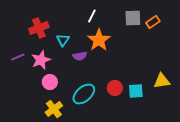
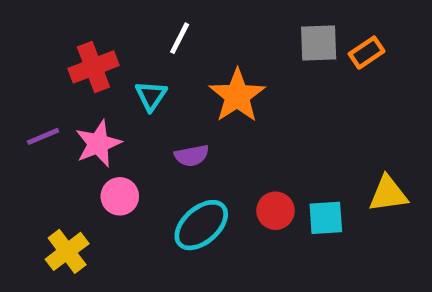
white line: (92, 16) -> (180, 38), moved
purple semicircle: (80, 56) -> (192, 156), moved
yellow cross: (54, 109) -> (67, 251), moved

